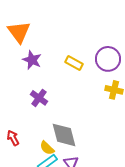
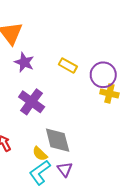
purple circle: (108, 59) -> (103, 75), moved
purple cross: (39, 98) -> (32, 102), size x1.4

